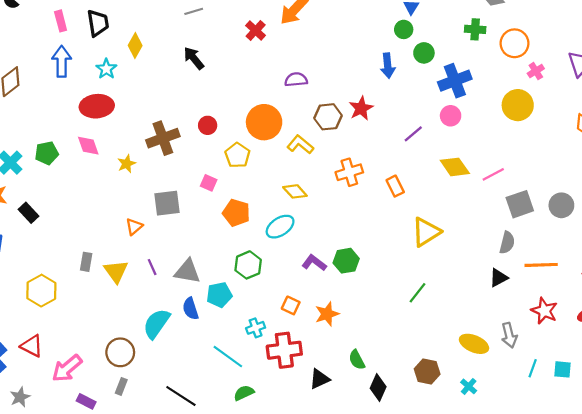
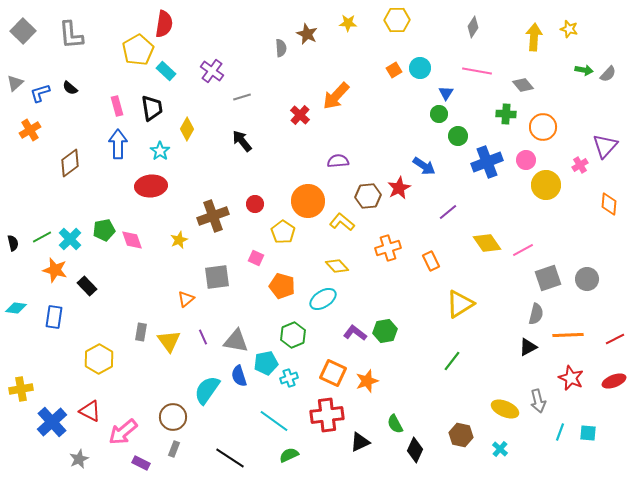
blue arrow: (388, 66) -> (424, 166), moved, turned -50
pink cross: (536, 71) -> (580, 165), moved
pink circle: (451, 116) -> (526, 160), moved
pink diamond: (88, 146) -> (132, 240), moved
orange square: (291, 305) -> (333, 373), size x1.5
cyan cross: (256, 328) -> (289, 378), moved

